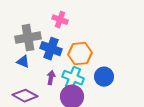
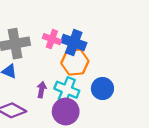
pink cross: (60, 20) -> (52, 39), moved
blue cross: (51, 49) -> (74, 43), moved

